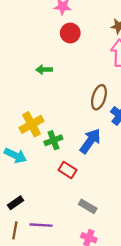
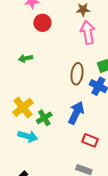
cyan arrow: (15, 155) -> (28, 136), moved
red rectangle: (68, 170) -> (90, 140), moved

